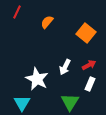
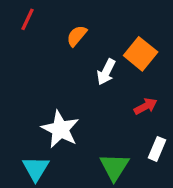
white arrow: (65, 67) -> (106, 72), moved
white rectangle: (90, 84) -> (157, 149), moved

